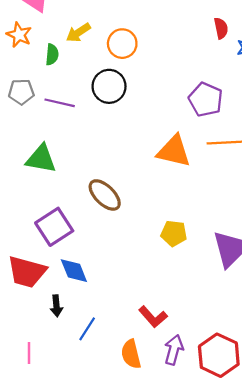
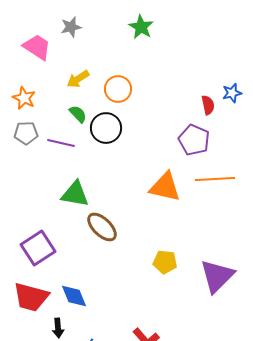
red semicircle: (221, 28) -> (208, 105), moved
orange star: (19, 35) -> (24, 98), moved
green semicircle: (52, 55) -> (78, 114), moved, turned -48
green triangle: (41, 159) -> (75, 194), moved
purple square: (54, 227) -> (38, 248), moved

